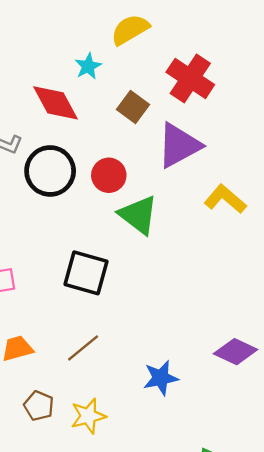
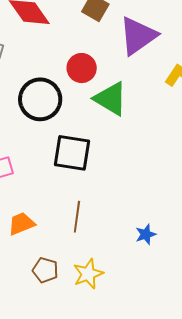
black circle: (50, 171) -> (40, 99), moved
brown line: (83, 348) -> (77, 217), turned -36
blue star: (161, 378) -> (146, 234), size x0.7

